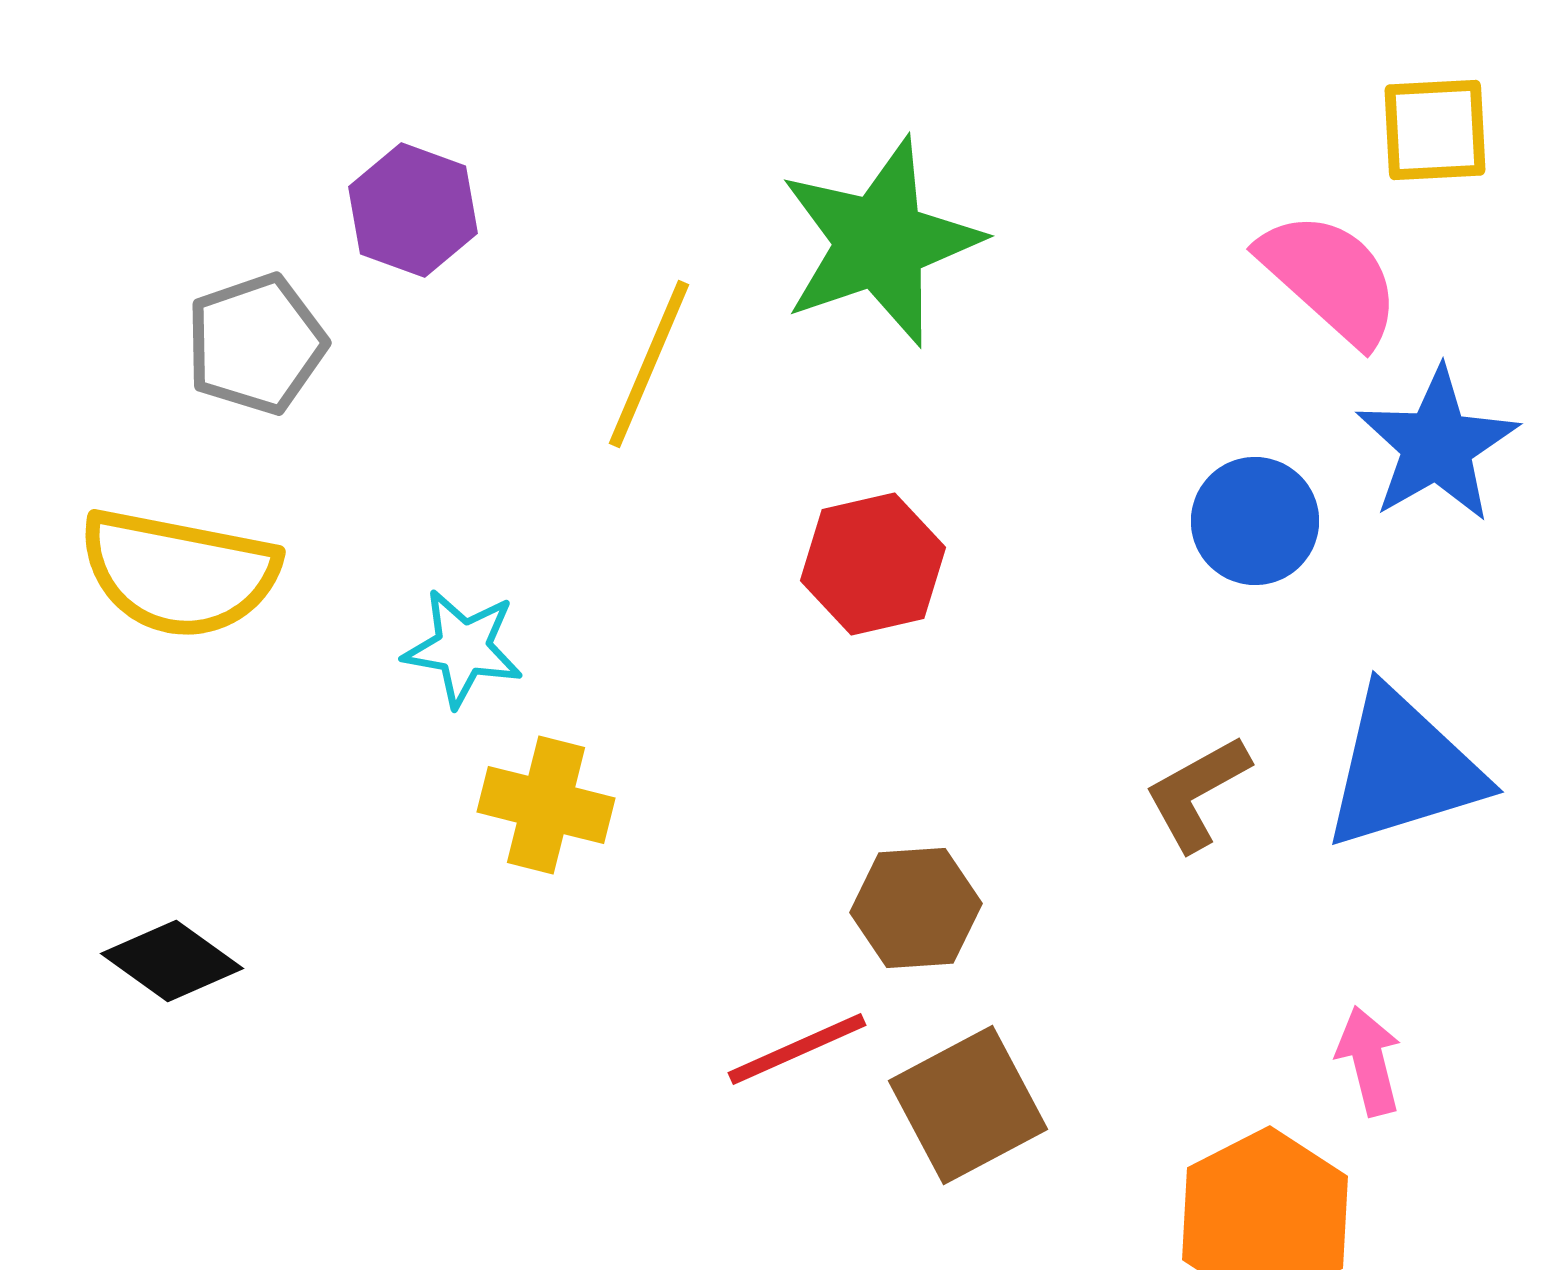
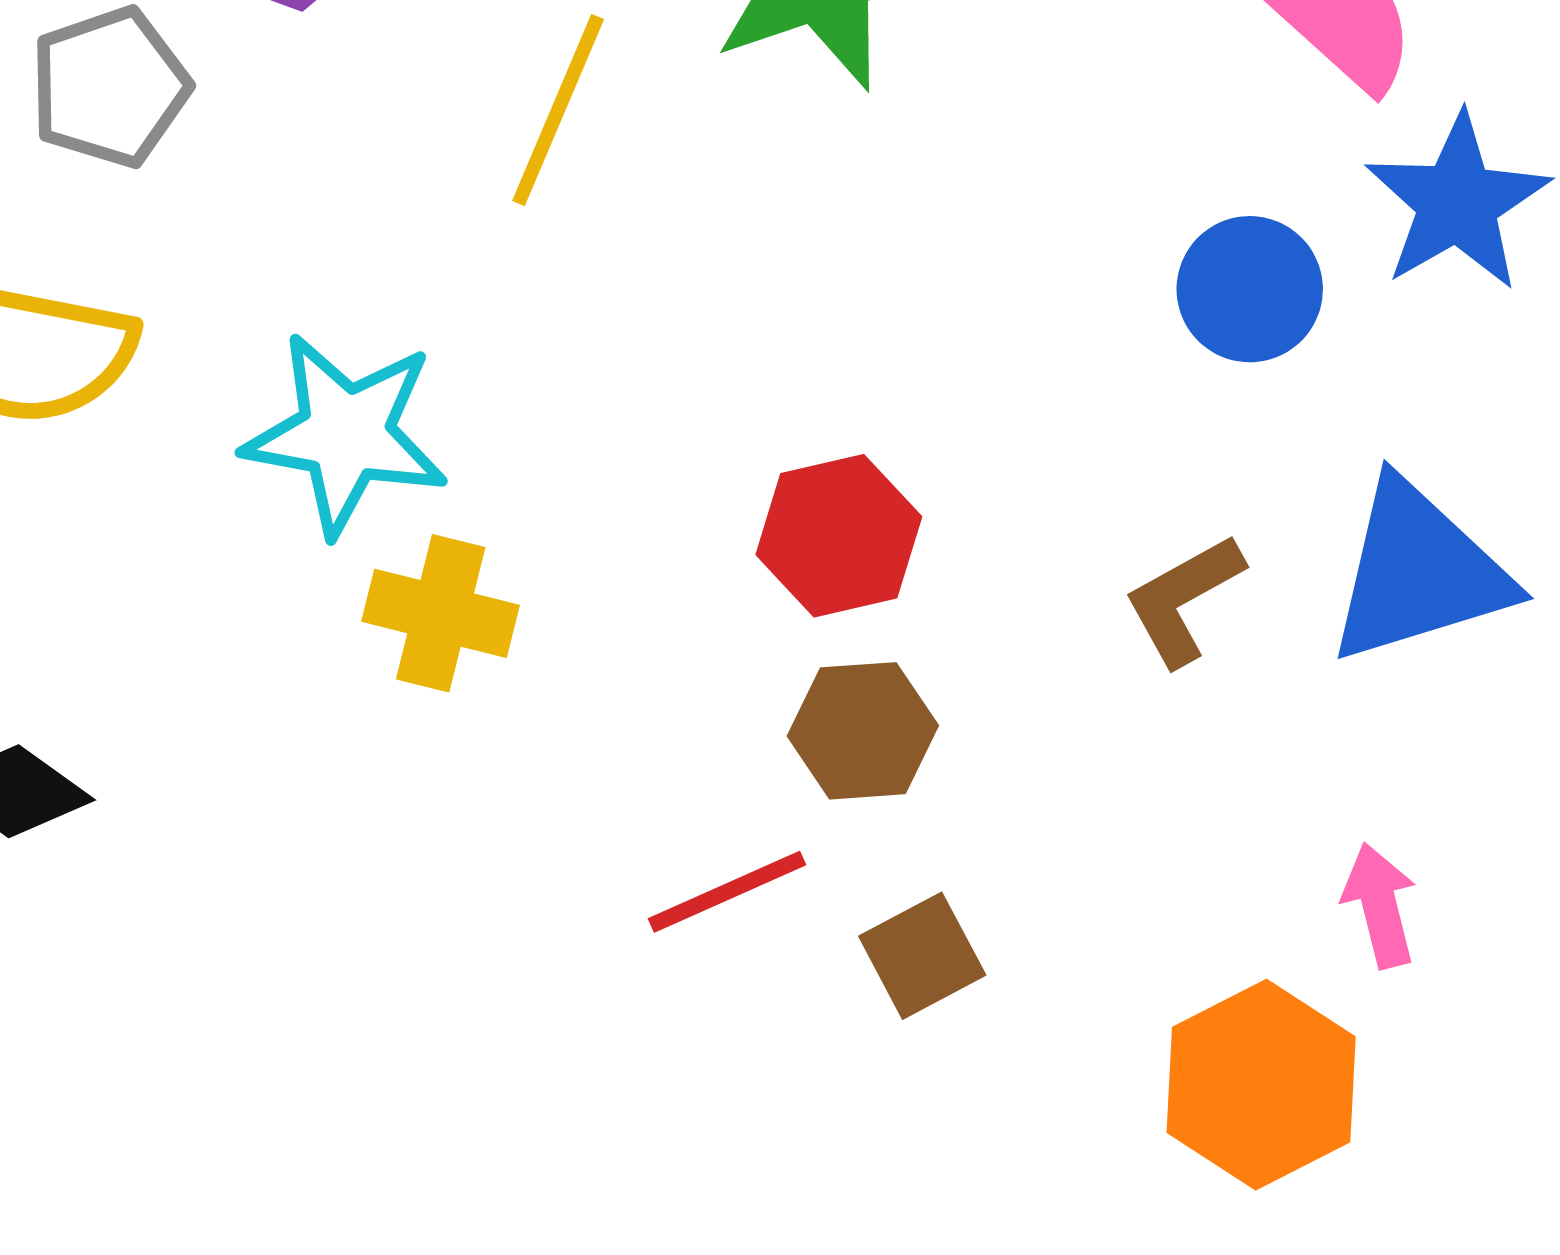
red hexagon: (873, 564) -> (839, 536), moved
cyan star: (463, 648) -> (346, 434), size x1.5
brown square: (968, 1105) -> (922, 956), size x0.7

